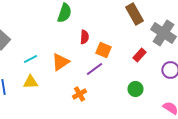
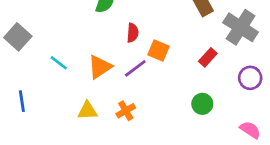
cyan line: (30, 59) -> (59, 63), turned 64
purple line: (94, 69) -> (135, 68), moved
yellow triangle: (30, 82) -> (87, 111), moved

